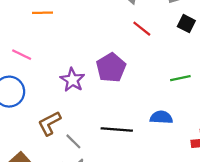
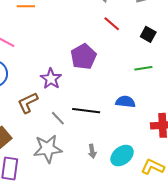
black square: (186, 24) -> (148, 34), moved
purple star: (72, 80) -> (51, 79), moved
gray line: (73, 141) -> (58, 118), moved

